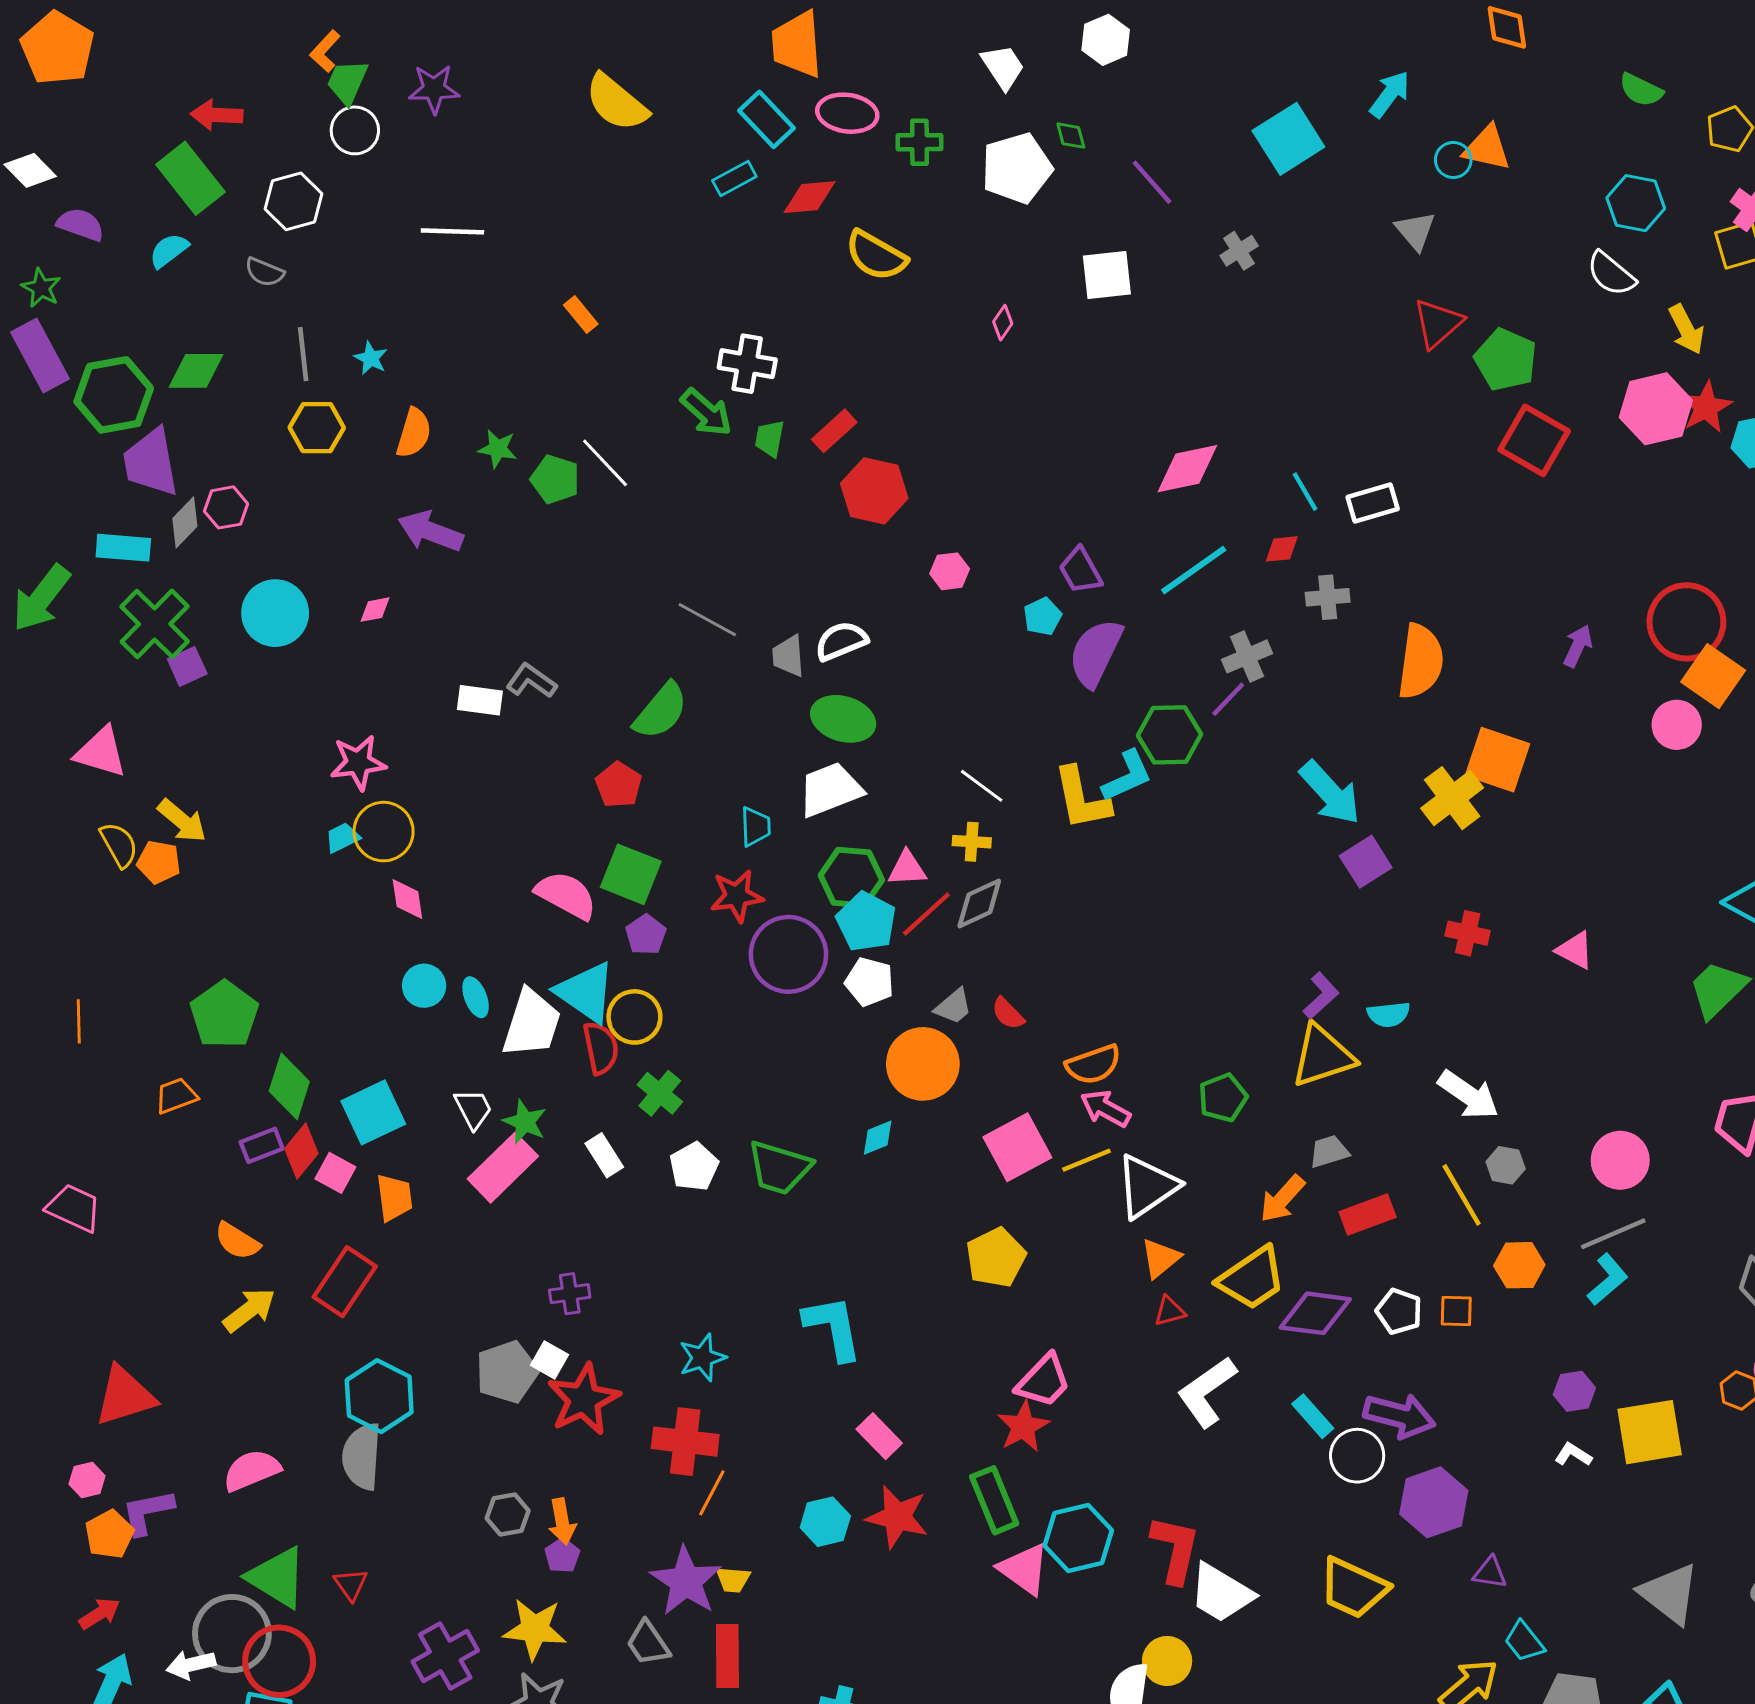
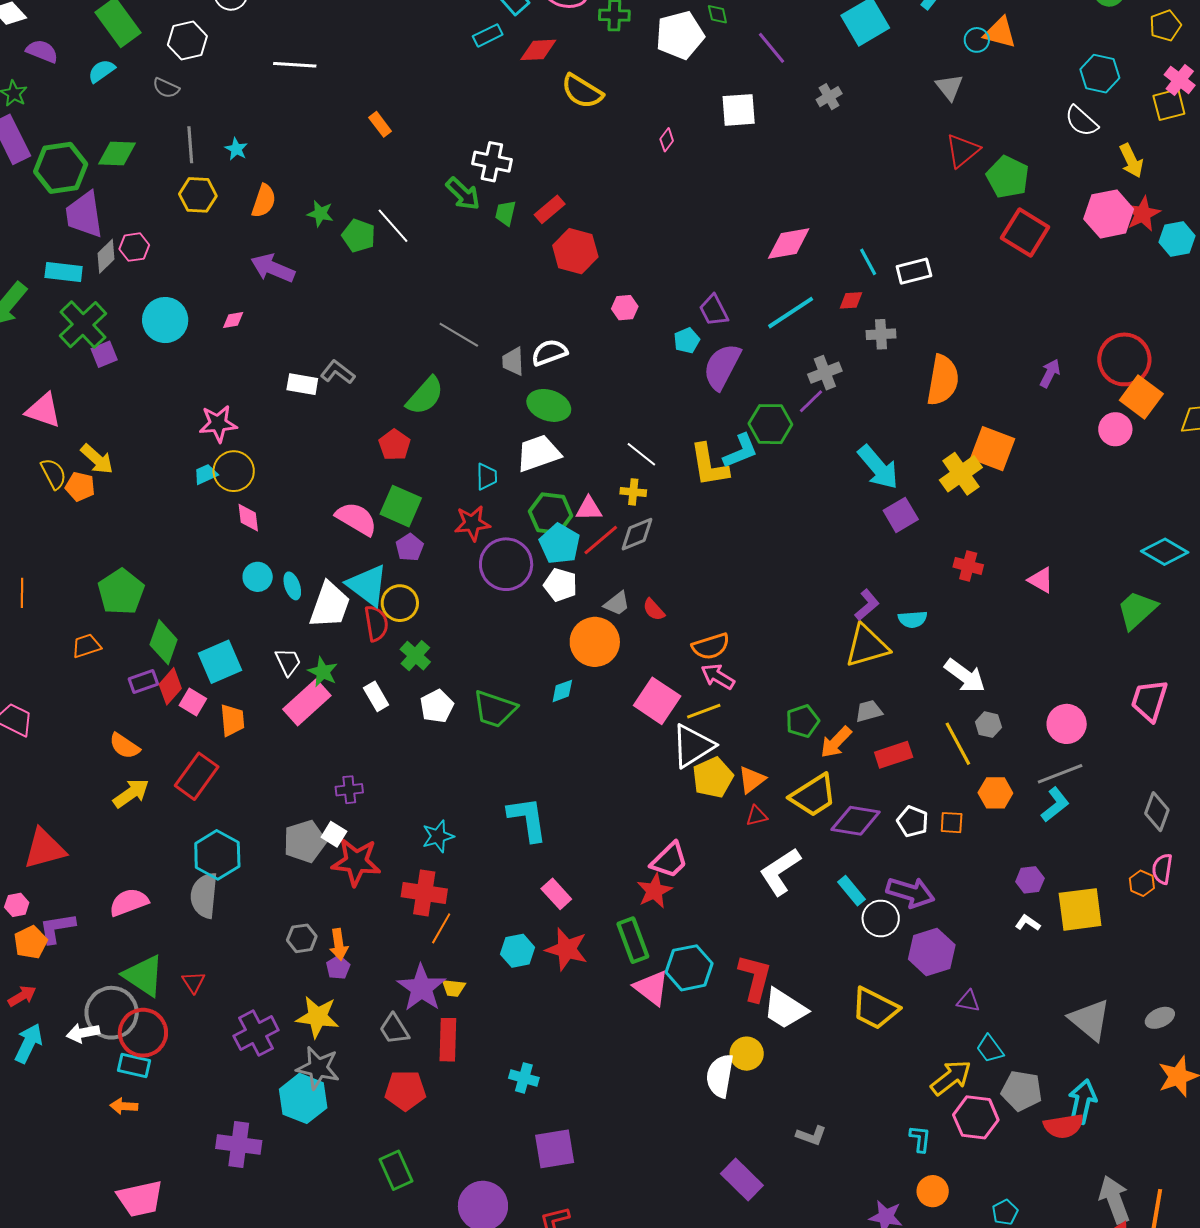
green pentagon: (1223, 1098) -> (803, 721), moved
pink square: (1017, 1147) -> (657, 701), turned -30
white triangle: (1147, 1186) -> (693, 746), moved
yellow pentagon: (996, 1258) -> (713, 777), moved
red star: (584, 1399) -> (356, 862), turned 30

